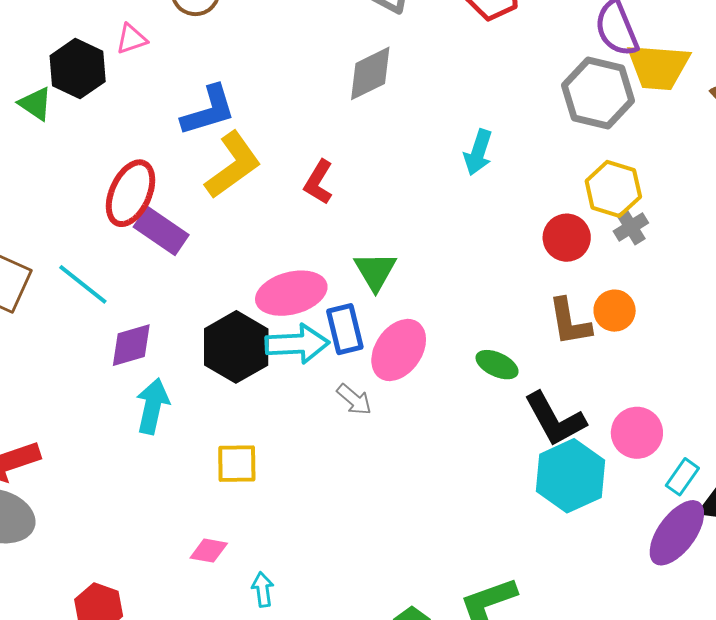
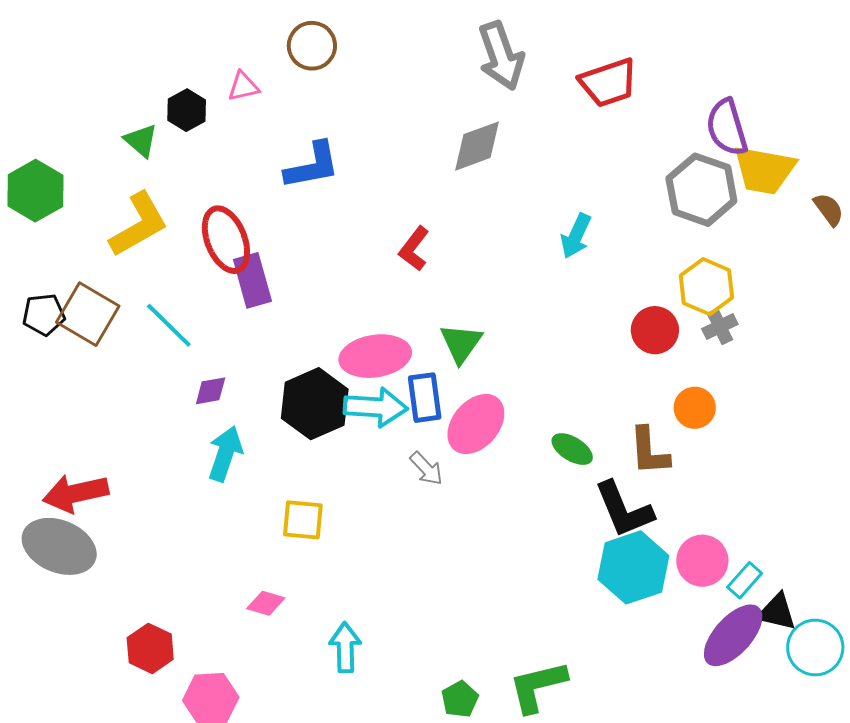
black hexagon: (78, 69) -> (187, 110), size x0.7
yellow L-shape: (233, 165) -> (139, 225), moved
red ellipse: (131, 193) -> (226, 240), turned -52
purple rectangle: (161, 231) -> (252, 280), turned 34
brown L-shape: (570, 322) -> (649, 451), moved
purple diamond: (131, 345) -> (211, 391), size x0.7
pink circle: (637, 433) -> (702, 561), moved
cyan arrow: (263, 589) -> (345, 647), moved, size x1.4

